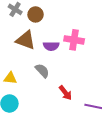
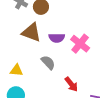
pink cross: (74, 40) -> (80, 44), moved, turned 30

